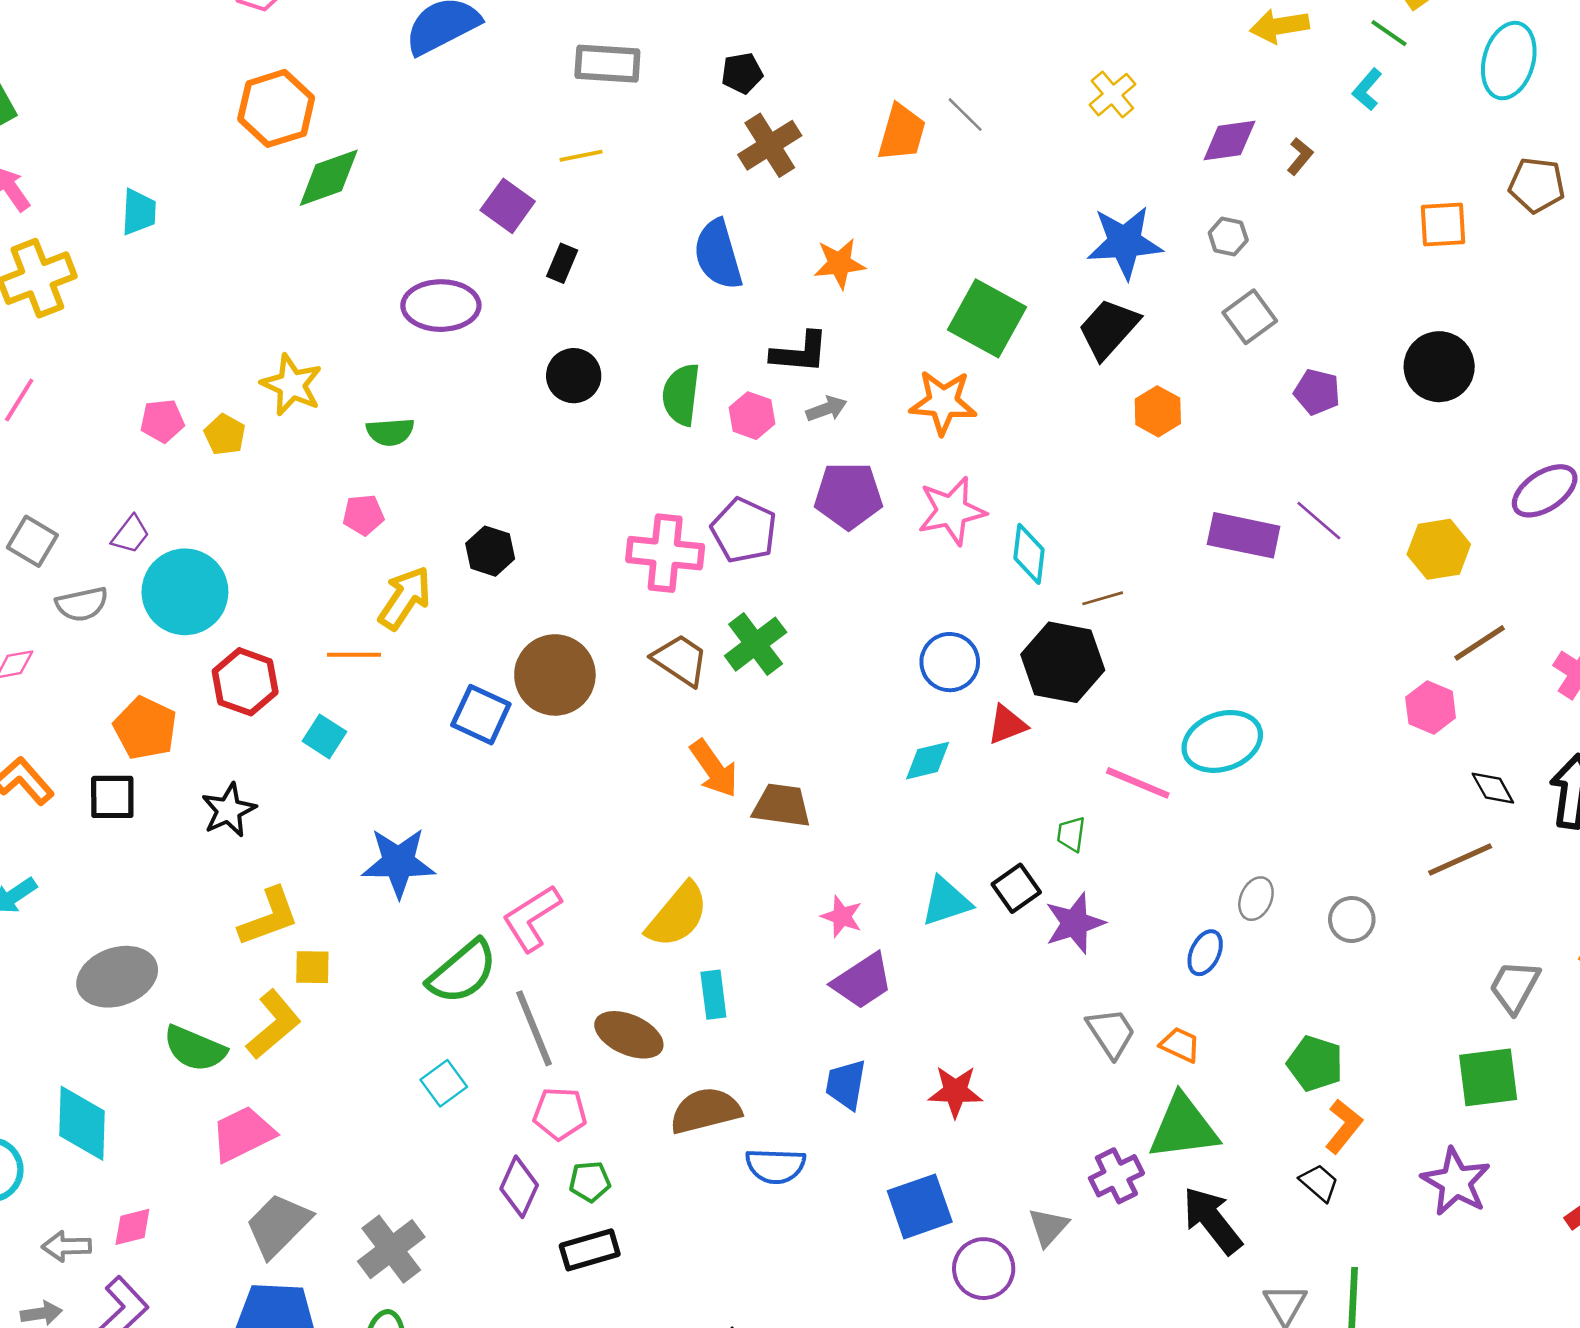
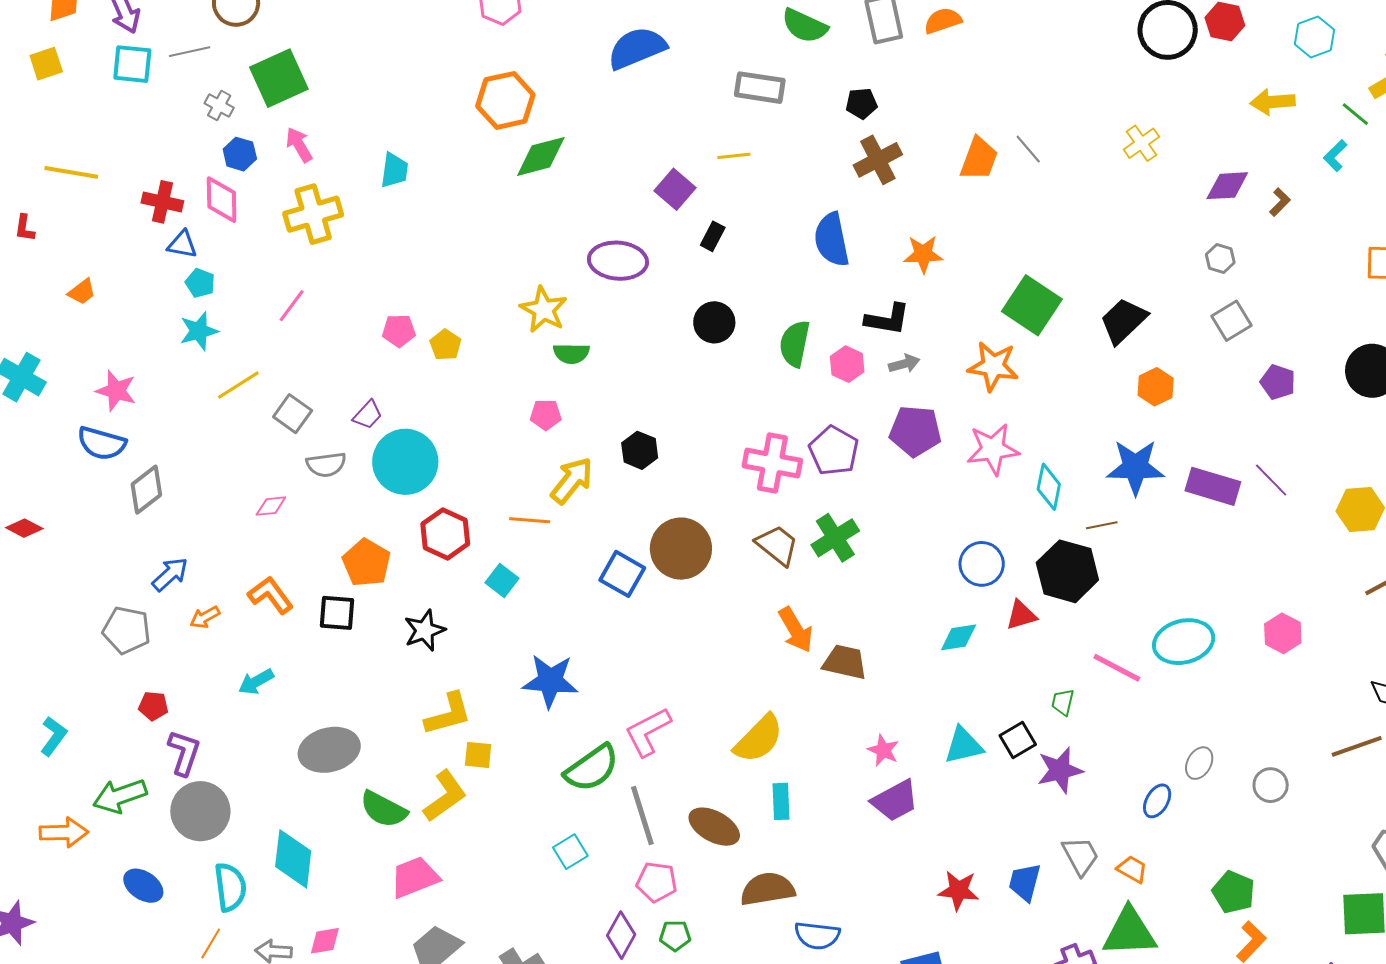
blue star: (1125, 242) -> (1135, 467), moved
yellow star: (292, 385) -> (544, 310), moved
pink hexagon: (1431, 707) -> (1283, 633), moved
blue trapezoid: (846, 1084) -> (1025, 882), moved

